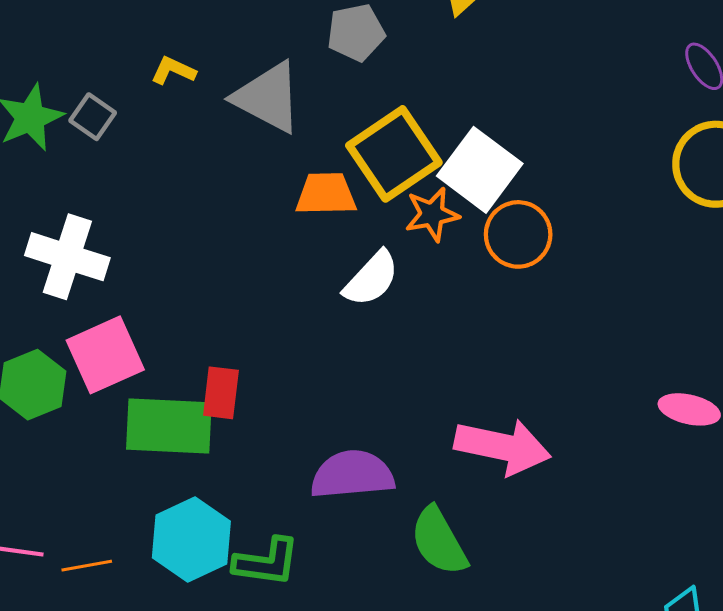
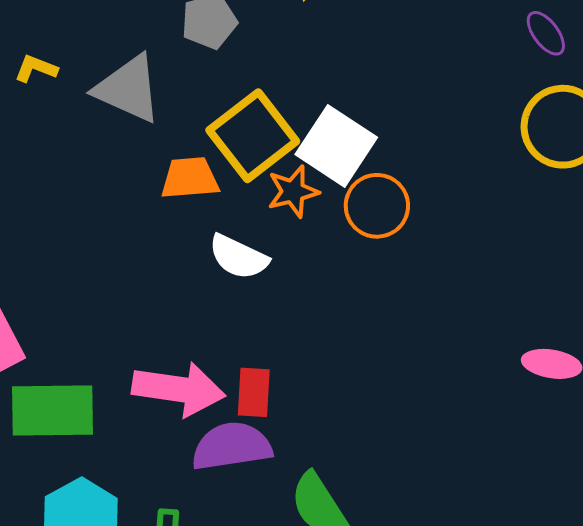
white semicircle: (371, 279) -> (238, 257), turned 76
red rectangle: (221, 393) -> (254, 392), moved
pink arrow: (503, 447) -> (179, 389), moved

